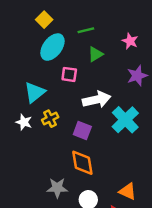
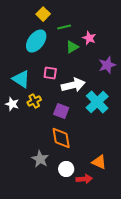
yellow square: (44, 20) -> (43, 14), moved
pink star: (130, 41) -> (89, 38), moved
pink square: (69, 74) -> (50, 73), moved
cyan triangle: (35, 92) -> (21, 79), turned -48
gray star: (57, 188) -> (40, 159), turned 30

